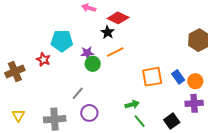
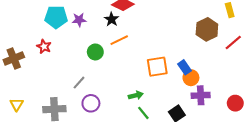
cyan pentagon: (62, 41) -> (56, 17), moved
purple star: (87, 53) -> (79, 20), moved
orange circle: (195, 81) -> (191, 78), moved

